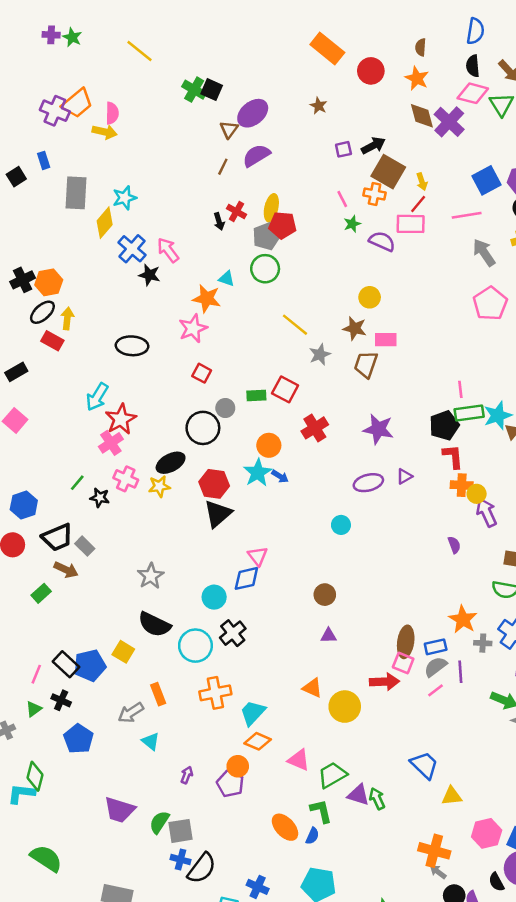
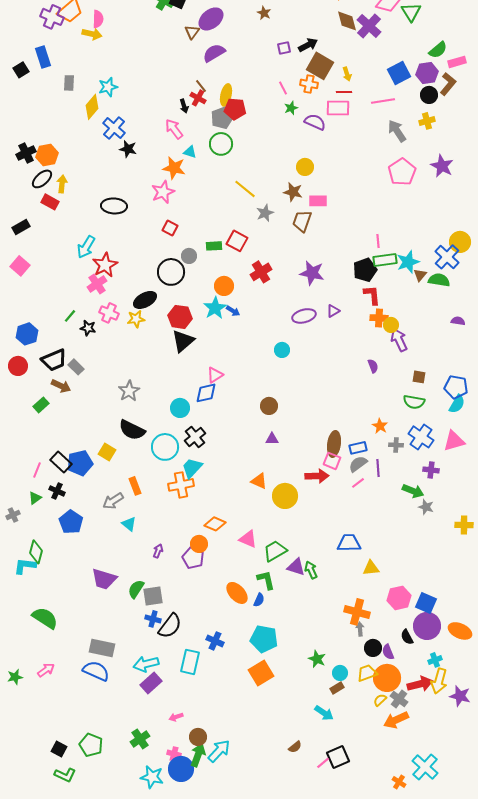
blue rectangle: (44, 160) -> (43, 57), size x1.5
brown line: (223, 167) -> (201, 86), moved, turned -64
gray rectangle: (76, 193) -> (69, 83), size x0.6
red line: (418, 204) -> (344, 92), turned 49
pink arrow: (168, 250) -> (174, 129), moved
pink triangle: (258, 556) -> (215, 375), turned 36
orange star: (463, 619) -> (380, 426), size x0.7
cyan trapezoid: (253, 713) -> (192, 468), moved
blue trapezoid: (424, 765) -> (349, 543), turned -45
gray arrow: (438, 872) -> (360, 629), turned 48

